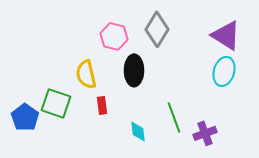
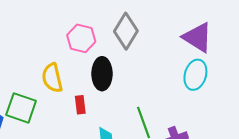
red rectangle: (102, 105) -> (80, 105), moved

